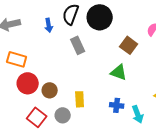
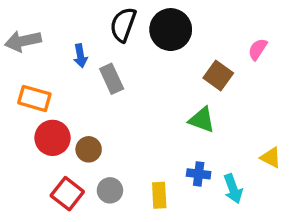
blue arrow: (49, 25) -> (80, 56), moved
gray rectangle: (78, 45) -> (112, 79), moved
yellow rectangle: (80, 99) -> (159, 195), moved

